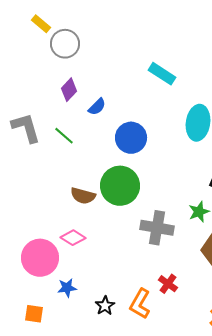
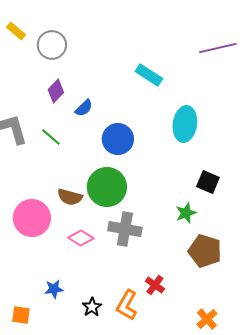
yellow rectangle: (41, 24) -> (16, 31), moved
gray cross: (157, 228) -> (125, 229), moved
pink diamond: (73, 238) -> (81, 238), moved
pink circle: (40, 258) -> (32, 218), moved

